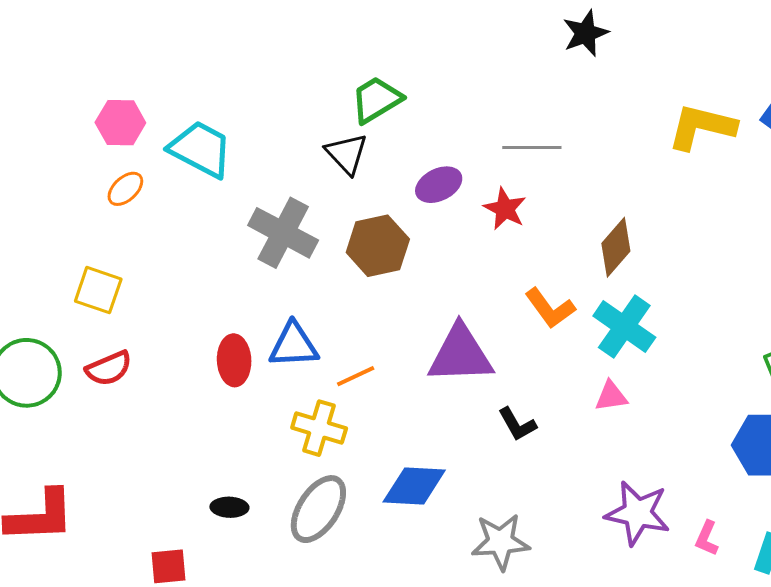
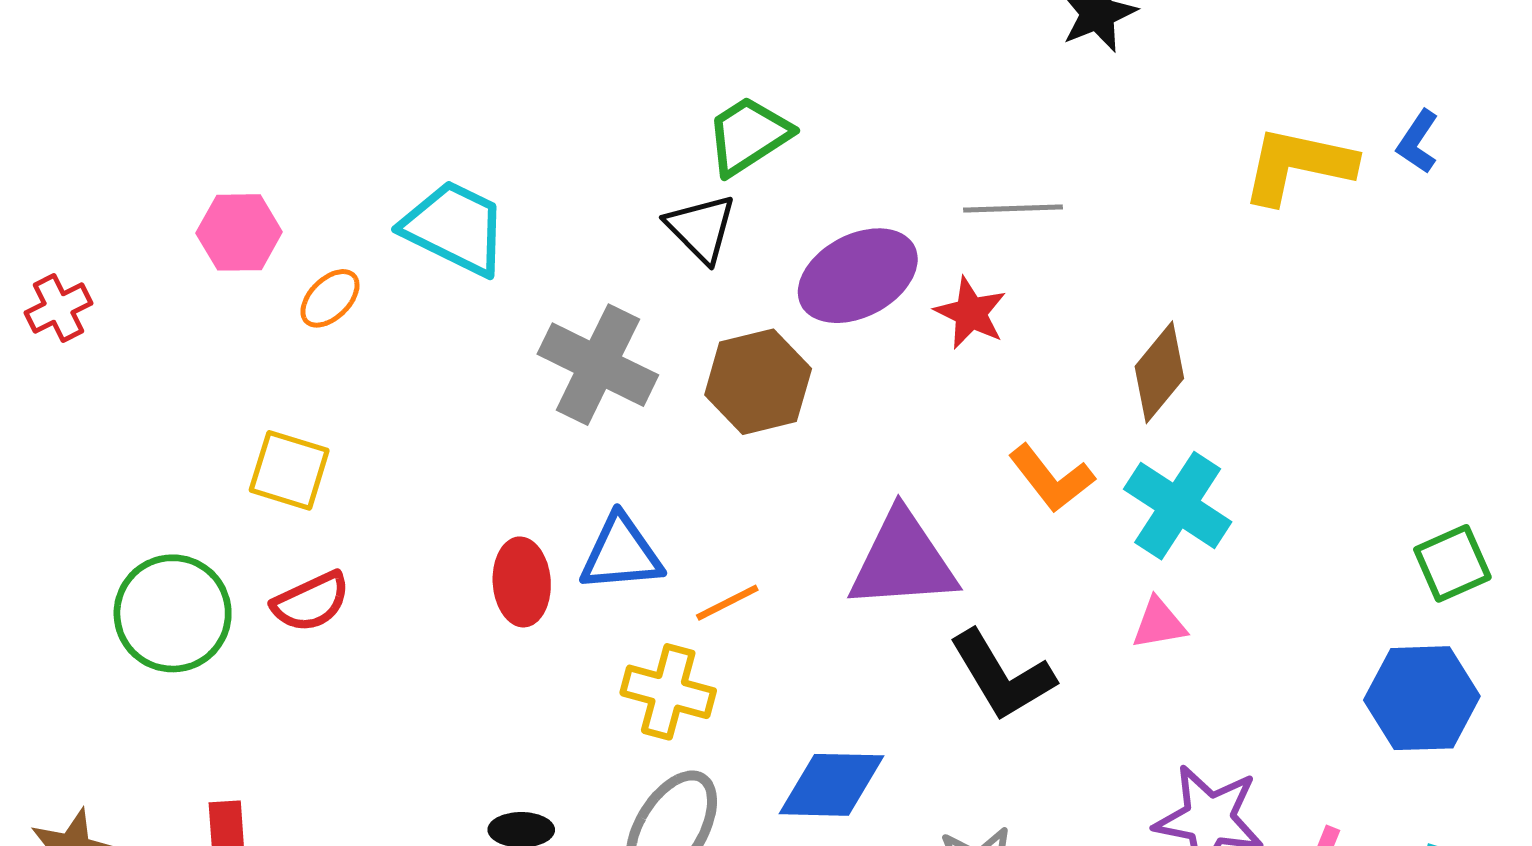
pink hexagon: (120, 123) -> (239, 232), moved
purple ellipse: (439, 185) -> (858, 276), size x1.5
black L-shape: (517, 424) -> (1002, 676), size x1.6

